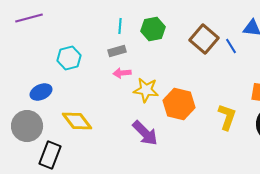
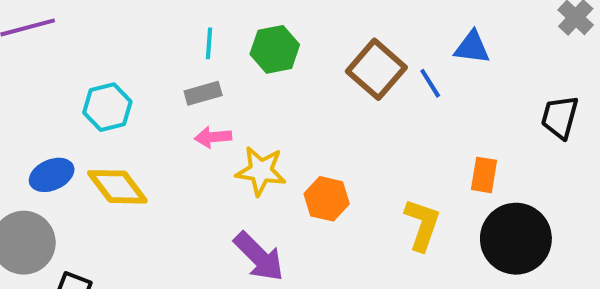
orange hexagon: (179, 104) -> (327, 199), size x0.7
yellow diamond: (77, 121) -> (117, 187), moved

